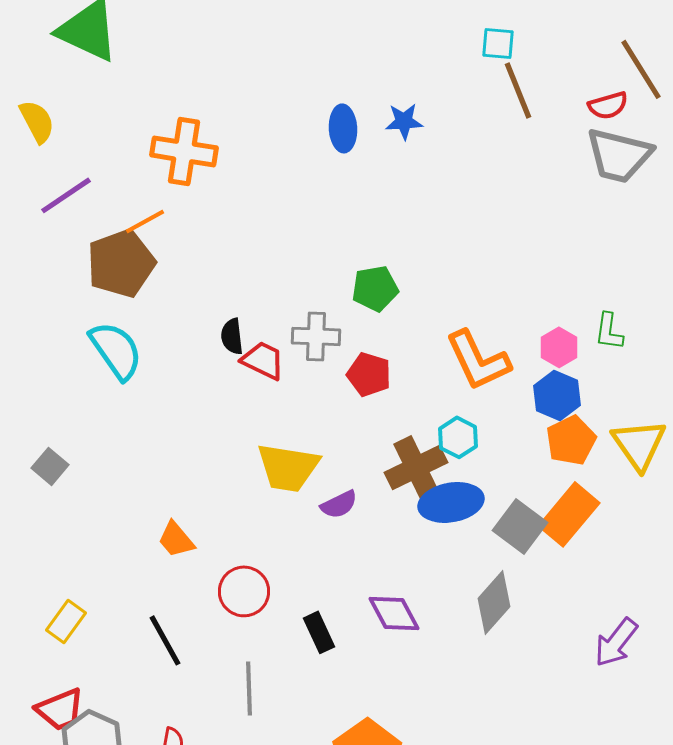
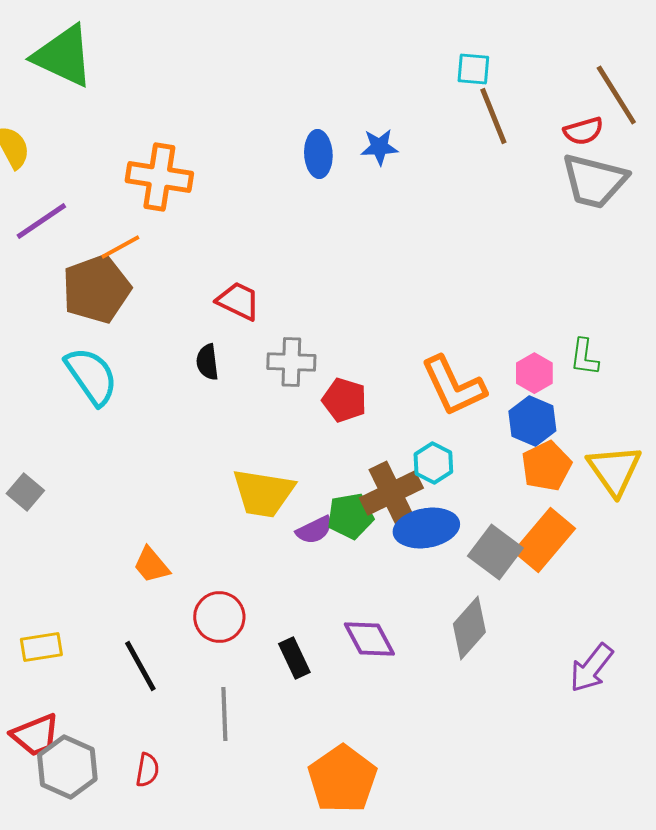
green pentagon: (375, 288) -> (350, 516), moved
red trapezoid: (263, 360) -> (238, 301), moved
yellow rectangle: (66, 621) -> (41, 647), turned 45

